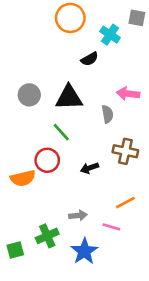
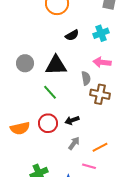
cyan cross: (110, 35) -> (101, 33), moved, turned 35
brown cross: (125, 151) -> (100, 94), moved
red circle: (47, 160) -> (48, 123), moved
gray arrow: (78, 215) -> (74, 143), moved, turned -48

